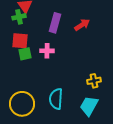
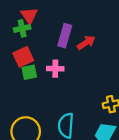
red arrow: (82, 25) -> (86, 43), moved
red square: (20, 41) -> (23, 57), turned -30

